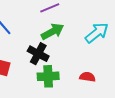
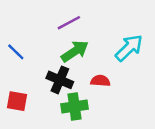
red semicircle: (87, 77) -> (100, 81), moved

